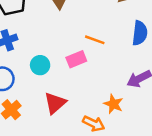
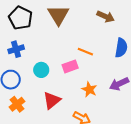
orange star: (113, 104) -> (89, 89), moved

